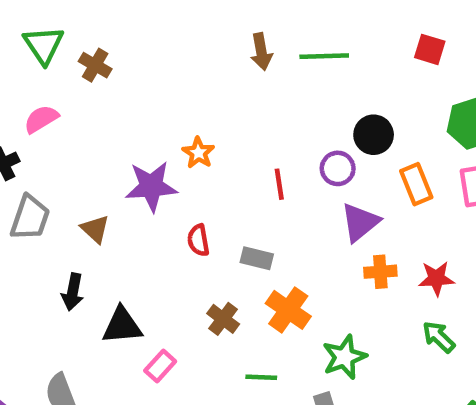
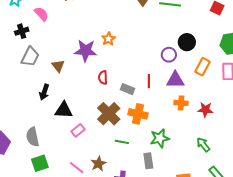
pink semicircle: (41, 119) -> (41, 14), turned 70
red line: (279, 184) -> (149, 81), moved
orange rectangle: (416, 184) -> (202, 67), turned 42
purple triangle: (360, 222) -> (175, 80), turned 30
orange cross: (288, 310) -> (138, 114), turned -30
brown cross: (223, 319) -> (109, 114), size x1.6
green arrow: (439, 337) -> (203, 145), moved

